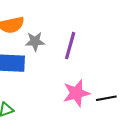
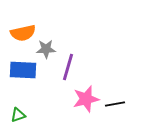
purple line: (70, 46) -> (68, 67), moved

